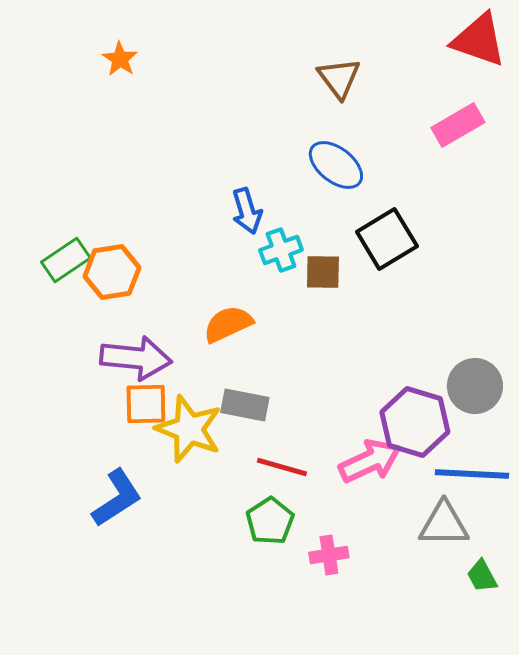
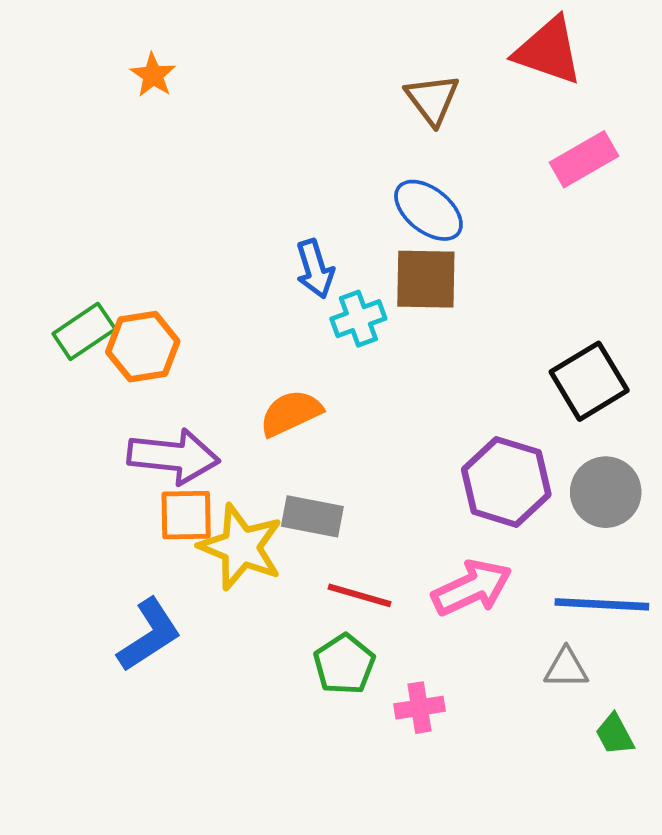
red triangle: (479, 40) -> (548, 51), moved
black square: (387, 239) -> (589, 381), moved
brown square: (323, 272) -> (426, 279), moved, size x1.4
purple hexagon: (415, 422) -> (506, 482), moved
gray triangle: (444, 524) -> (566, 668), size x0.7

